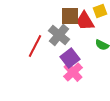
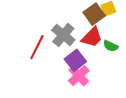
brown square: (70, 16) -> (94, 14), moved, turned -36
red trapezoid: (85, 21) -> (92, 37), moved, turned -105

